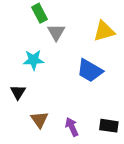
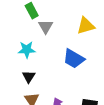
black triangle: (18, 92) -> (29, 77), moved

